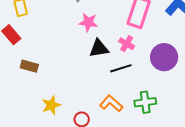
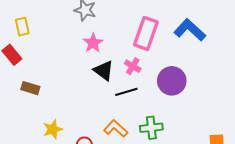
pink star: (88, 22) -> (93, 43), turned 30
black triangle: (99, 48) -> (104, 71), turned 45

